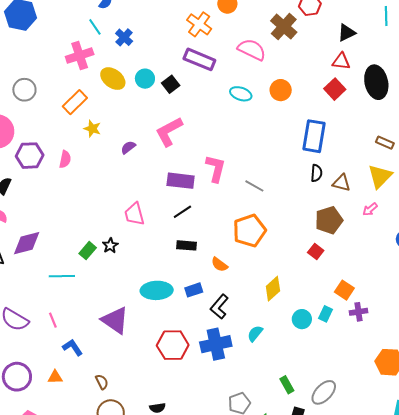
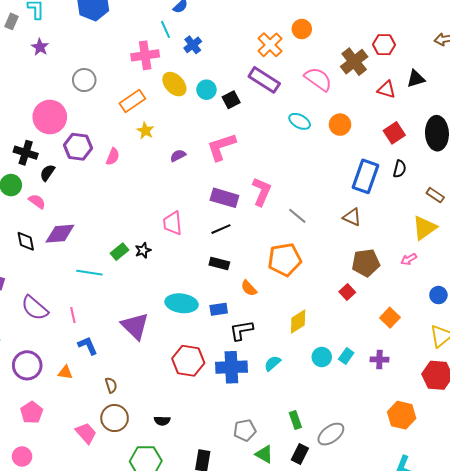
red triangle: (341, 61) -> (387, 90), moved
black semicircle: (316, 173) -> (400, 169), moved
brown triangle: (341, 183) -> (352, 217), moved
orange square: (344, 290) -> (390, 318), moved
black L-shape: (219, 307) -> (241, 330), turned 30

